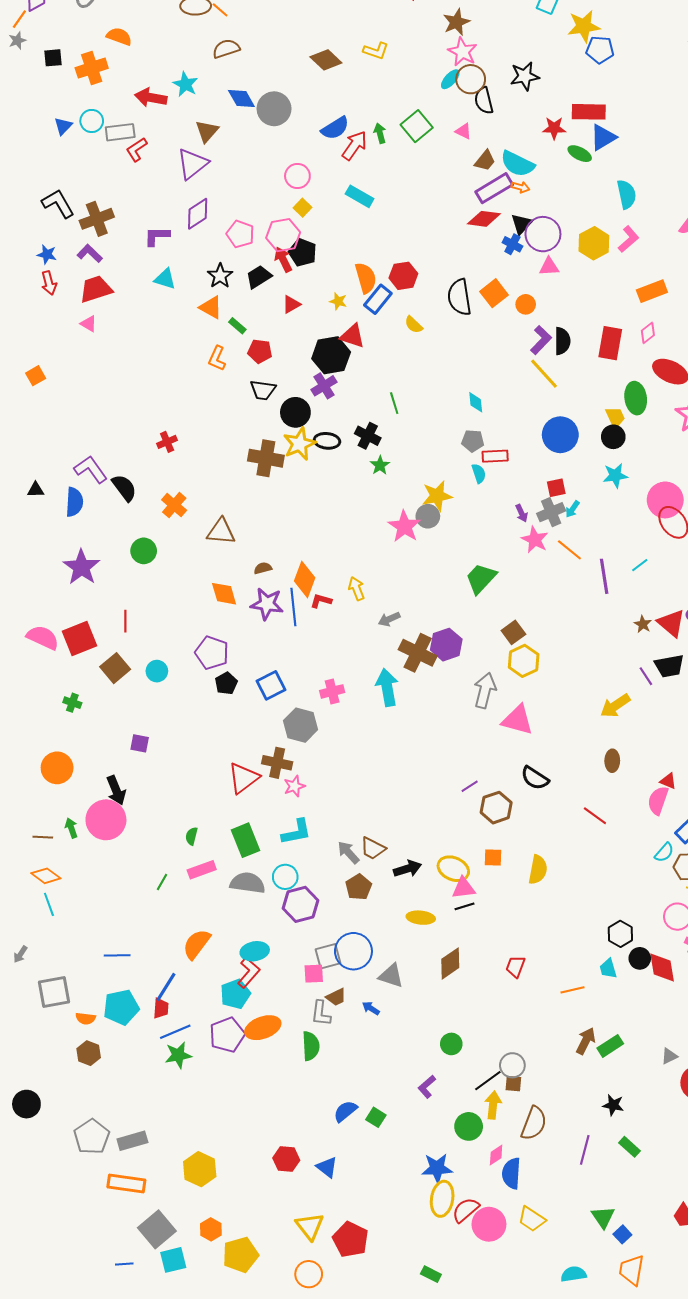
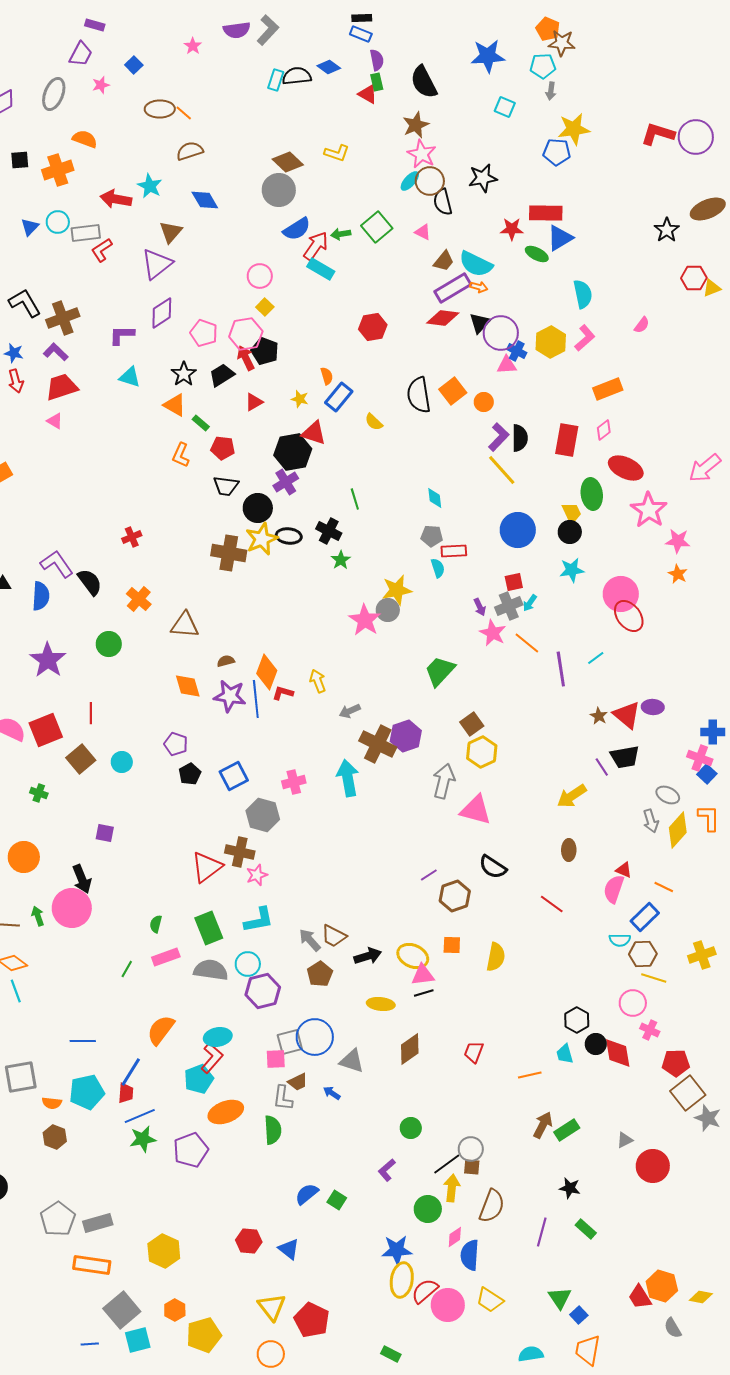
yellow star: (584, 26) -> (574, 129), moved
gray circle: (274, 109) -> (279, 190), moved
green arrow: (380, 133) -> (341, 234), turned -84
cyan rectangle: (360, 196) -> (321, 269), moved
blue cross: (512, 244) -> (517, 351), moved
red hexagon: (403, 276) -> (373, 327), moved
orange semicircle: (366, 278) -> (327, 376), size x0.6
purple pentagon: (212, 653) -> (176, 744), size x0.7
cyan semicircle: (664, 852) -> (620, 940), turned 50
purple pentagon: (227, 1035) -> (191, 1150), moved

